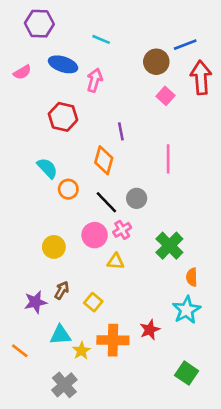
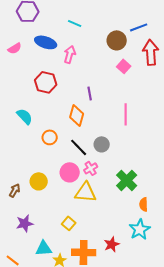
cyan semicircle: (47, 168) -> (25, 116), moved
yellow triangle: (116, 261) -> (86, 192), size x1.6
brown arrow: (62, 290) -> (15, 190), moved

